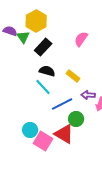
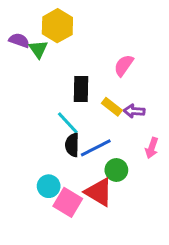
pink semicircle: (81, 39) -> (124, 65), moved
black rectangle: (43, 47) -> (81, 89), moved, turned -42
black semicircle: (47, 71) -> (72, 145), moved, turned -105
purple arrow: (88, 95) -> (134, 111), moved

